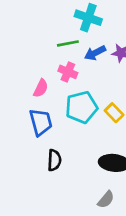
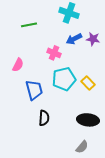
green line: (68, 43) -> (29, 25), moved
pink semicircle: (41, 88) -> (18, 65), moved

